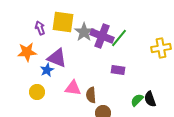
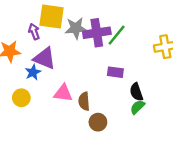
purple arrow: (40, 28) -> (34, 32), moved
gray star: (84, 32) -> (76, 28), turned 30
purple cross: (102, 36) -> (97, 33), turned -30
black semicircle: (150, 99) -> (136, 92), moved

